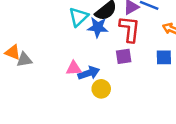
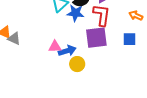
purple square: (124, 56) -> (96, 38), size x1.6
gray triangle: (24, 60) -> (14, 39), turned 32

